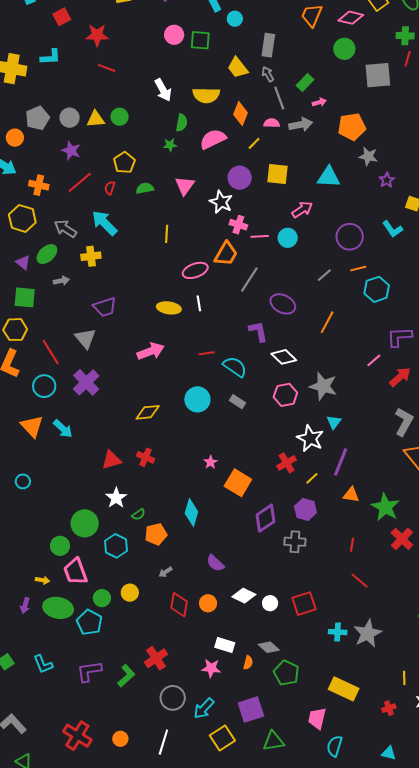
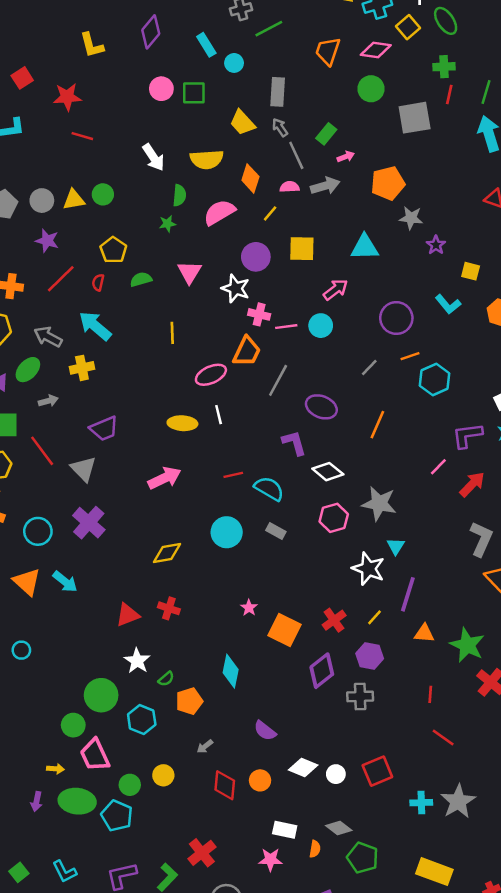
red line: (51, 352) -> (42, 451), moved
red cross: (287, 463) -> (334, 620), moved

